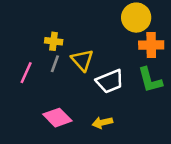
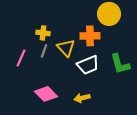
orange cross: (151, 45) -> (90, 36), moved

